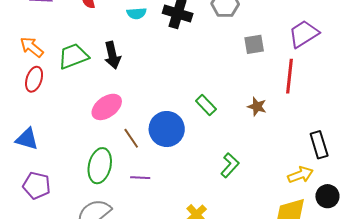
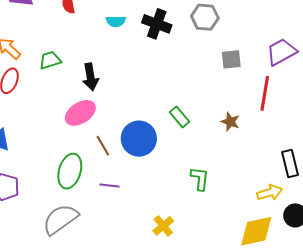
black arrow: (112, 55) -> (90, 77), moved
green trapezoid: (73, 56) -> (50, 60), size x0.7
green L-shape: (230, 165) -> (200, 179), turned -40

